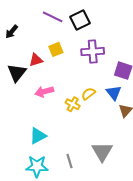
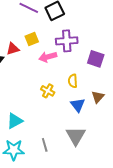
pink arrow: (44, 92) -> (48, 57), moved
blue triangle: (114, 93) -> (78, 105), moved
yellow semicircle: (88, 94) -> (73, 81), moved, turned -56

